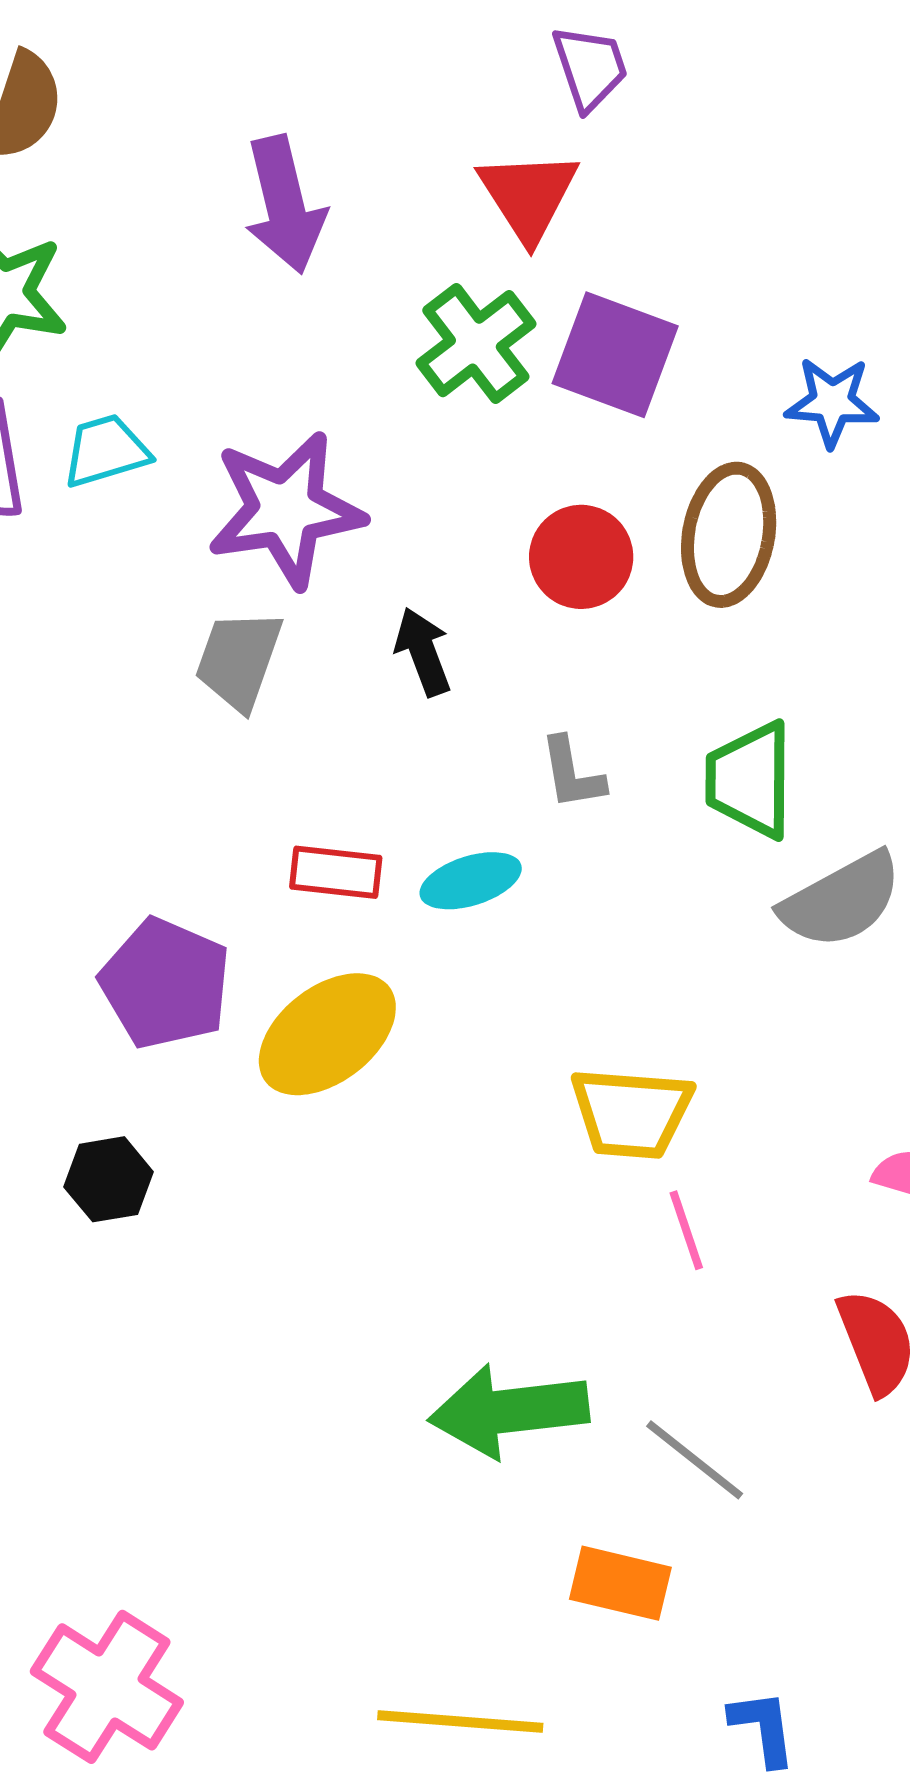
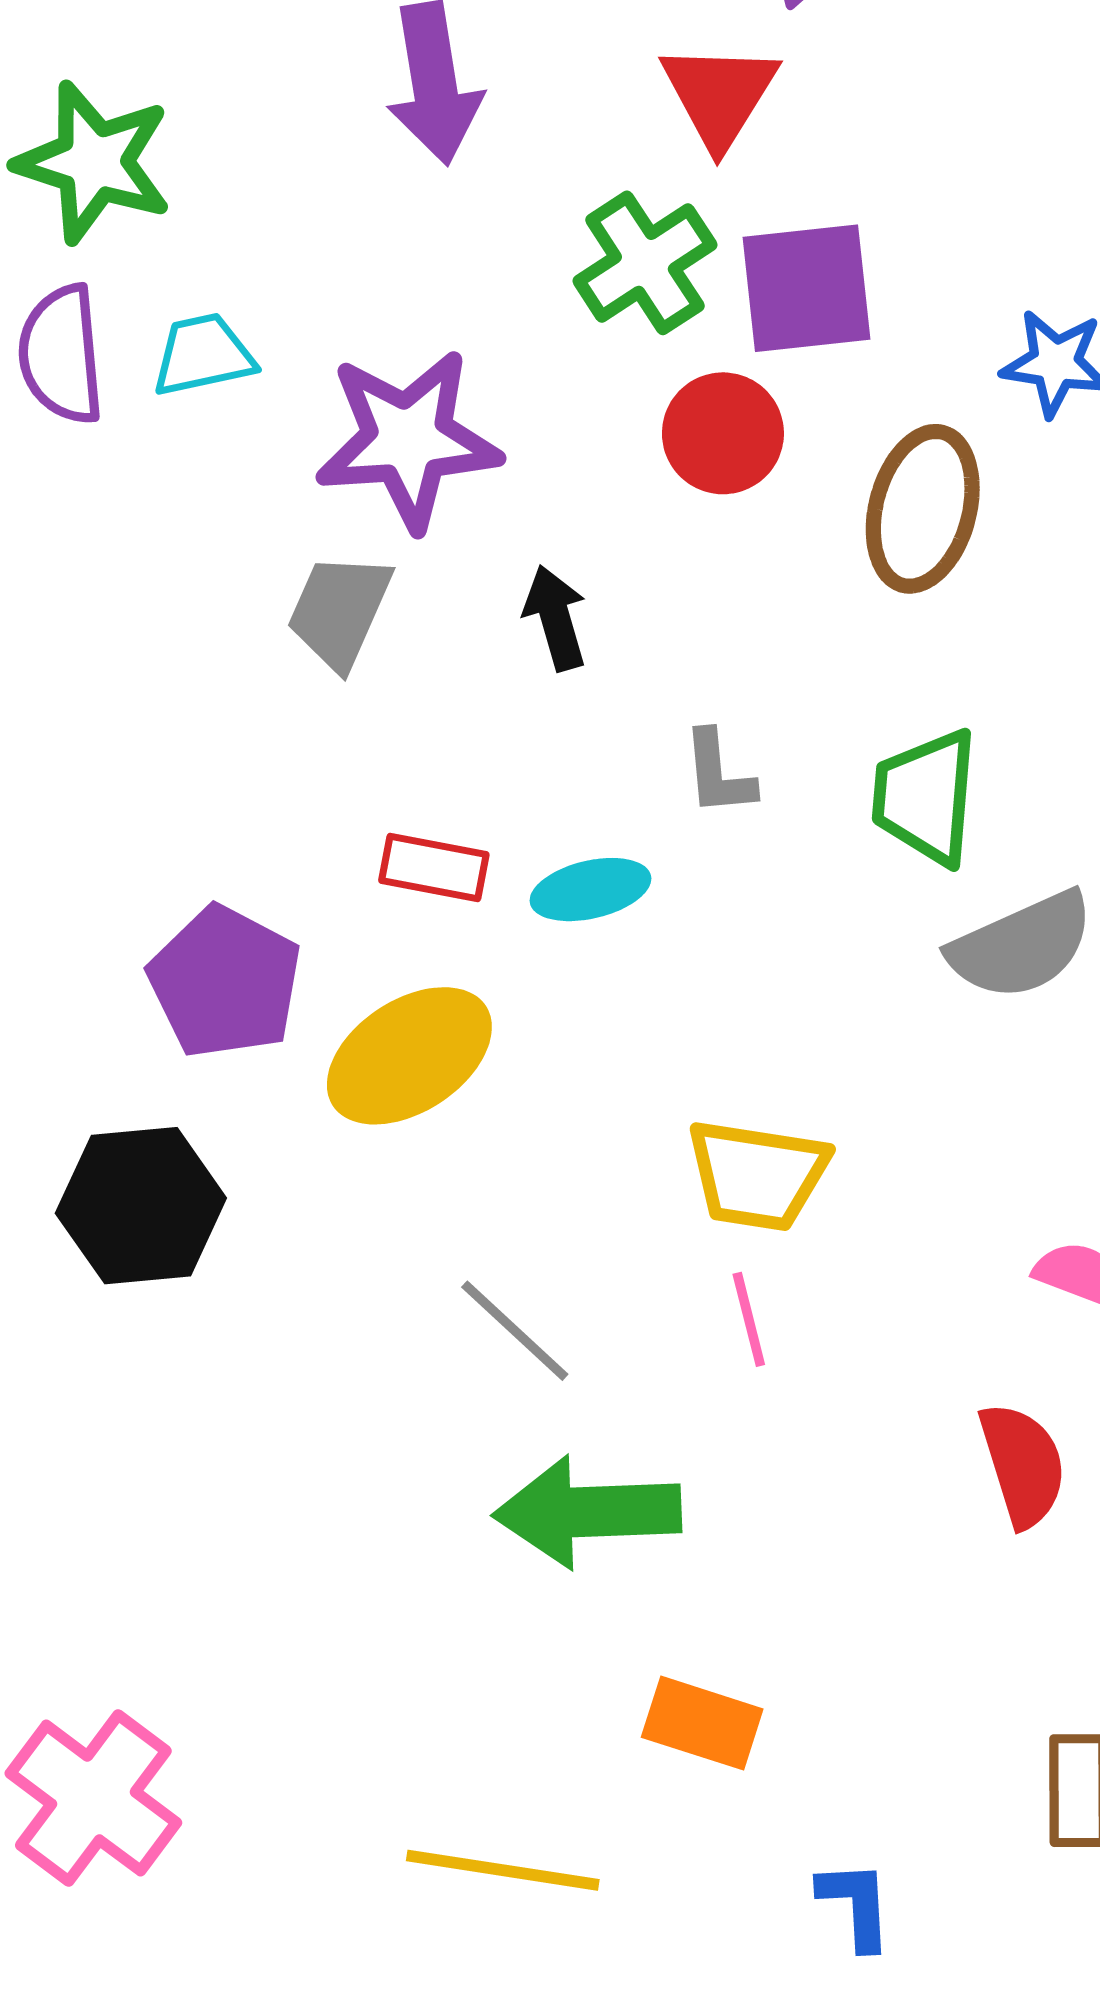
purple square: (615, 355) -> (806, 288), turned -31
red circle: (581, 557) -> (723, 433), moved
black hexagon: (109, 1179) -> (141, 1206), size x1.6
pink line: (686, 1230) -> (749, 1319), moved
gray line: (695, 1460) -> (515, 1331), moved

